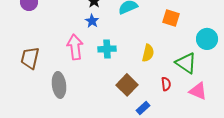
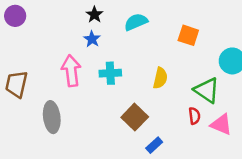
red semicircle: (166, 84) -> (194, 116), moved

